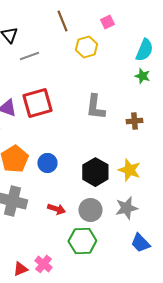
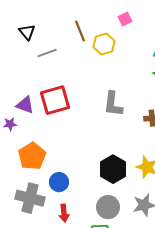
brown line: (62, 21) -> (80, 31), moved
blue circle: (47, 163) -> (59, 182), moved
red arrow: (56, 209) -> (64, 213), moved, turned 66

